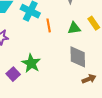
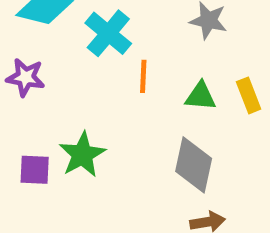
purple square: (13, 74) -> (35, 170), turned 32

